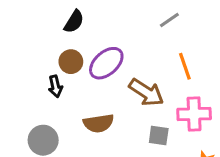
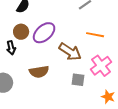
orange line: (185, 66) -> (95, 35), turned -60
pink cross: (194, 114) -> (101, 66), turned -35

